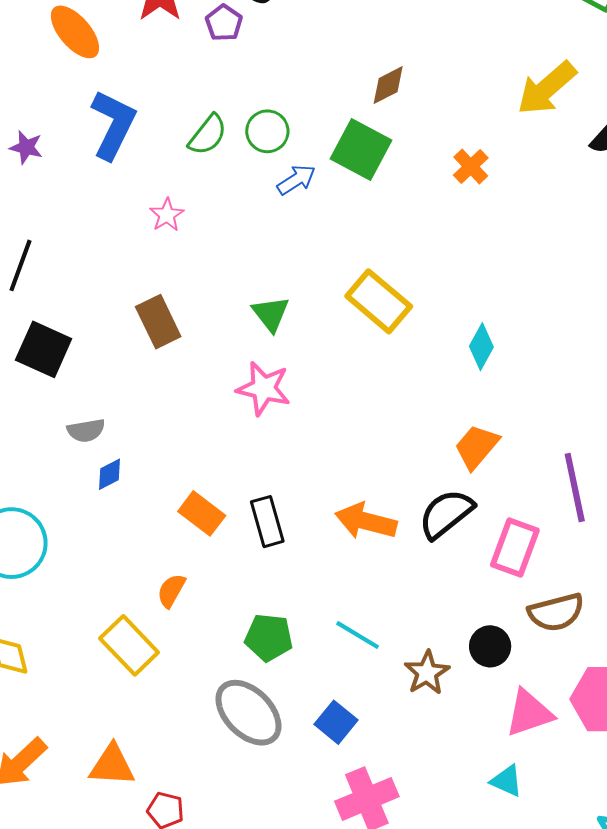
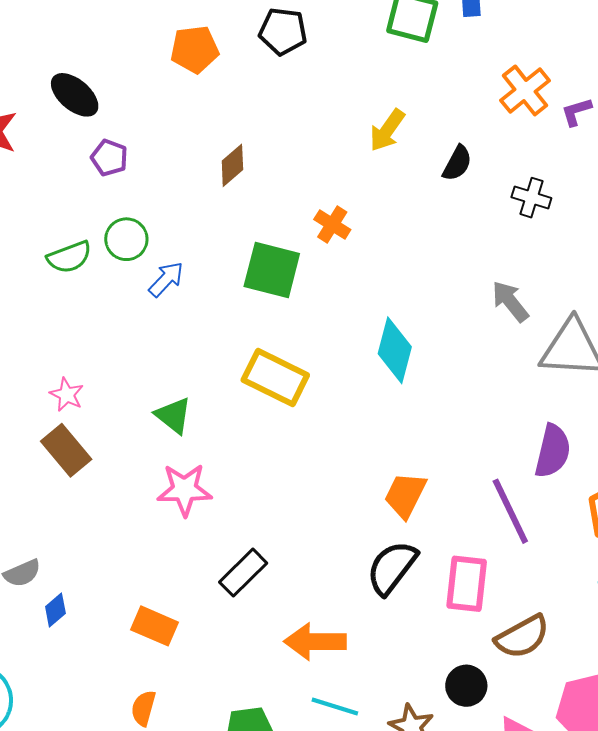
purple pentagon: (224, 23) -> (109, 158), moved
yellow arrow: (547, 88) -> (387, 130), size x0.7
green semicircle: (208, 135) -> (69, 257), turned 45
green square: (361, 150) -> (272, 270), moved
pink star: (167, 215) -> (67, 395), moved
cyan diamond: (481, 347) -> (395, 350), moved, size x1.4
orange arrow: (366, 521) -> (315, 642), moved
black rectangle: (267, 522) -> (243, 573), moved, turned 75

